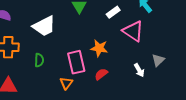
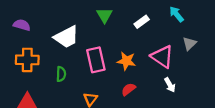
pink triangle: (133, 31) -> (162, 57), moved
gray triangle: (158, 60) -> (189, 44), moved
pink rectangle: (76, 62) -> (96, 60), moved

